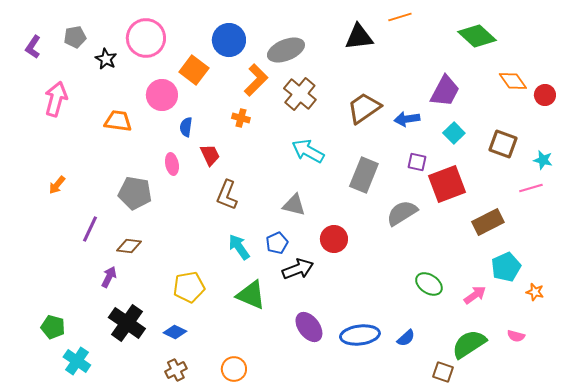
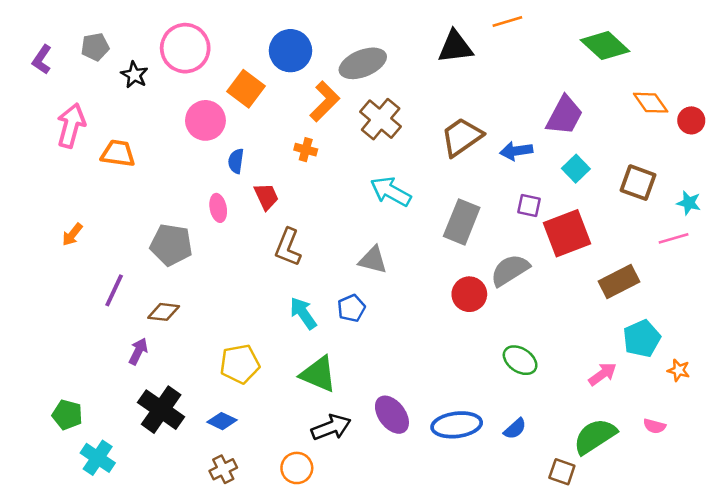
orange trapezoid: (118, 121) -> (118, 153), moved
red circle: (334, 239) -> (469, 294), moved
black arrow: (298, 269) -> (331, 427), moved
green ellipse: (429, 284) -> (520, 360), moved

